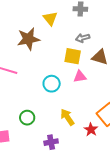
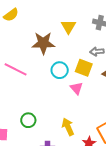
pink triangle: (80, 76) -> (76, 88), moved, turned 48
cyan circle: (52, 84) -> (60, 70), moved

